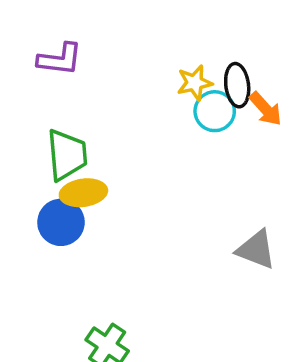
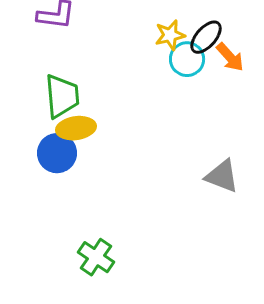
black ellipse: (237, 85) -> (206, 37), turned 48

